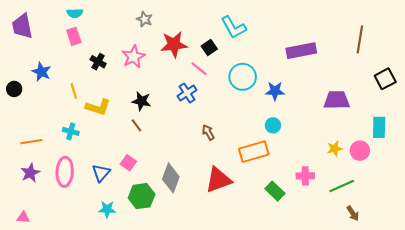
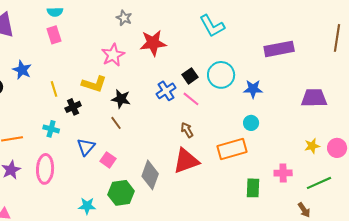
black square: (209, 48) -> (190, 76), moved
black cross: (98, 62) -> (73, 107), moved, turned 35
pink line: (199, 69) -> (191, 99), moved
yellow L-shape: (98, 107) -> (94, 84), moved
blue triangle: (101, 173) -> (86, 147), moved
red triangle: (218, 180) -> (186, 161), moved
green rectangle: (275, 191) -> (253, 188), turned 48
brown arrow: (353, 213) -> (304, 210), moved

